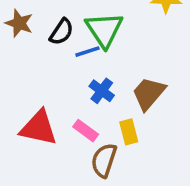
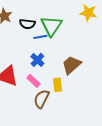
black semicircle: (61, 32) -> (27, 24), turned 56
blue cross: (102, 91) -> (37, 60), moved

